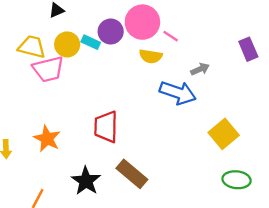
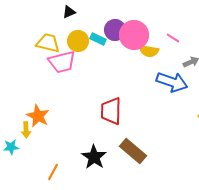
pink circle: (142, 22) -> (134, 35), moved
pink line: (171, 36) -> (173, 38), moved
orange star: (47, 139) -> (38, 116), moved

